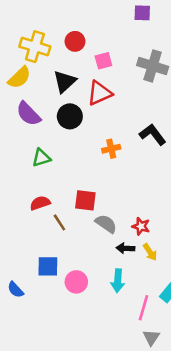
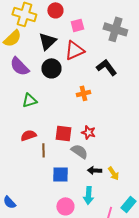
black L-shape: (153, 134) -> (106, 67), moved
brown line: (59, 222) -> (43, 150), turned 32
red star: (141, 226) -> (88, 132), moved
blue square: (48, 266) -> (60, 174), moved
pink circle: (76, 282) -> (65, 206), moved

